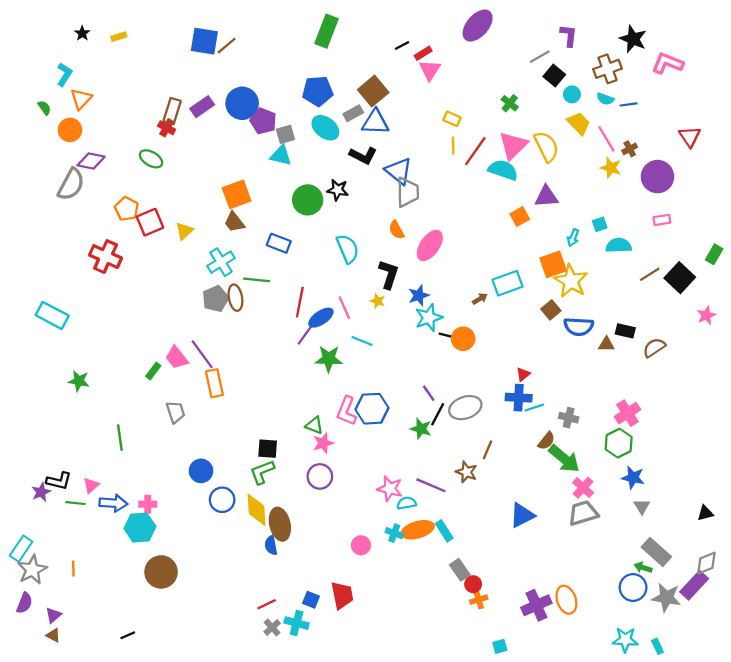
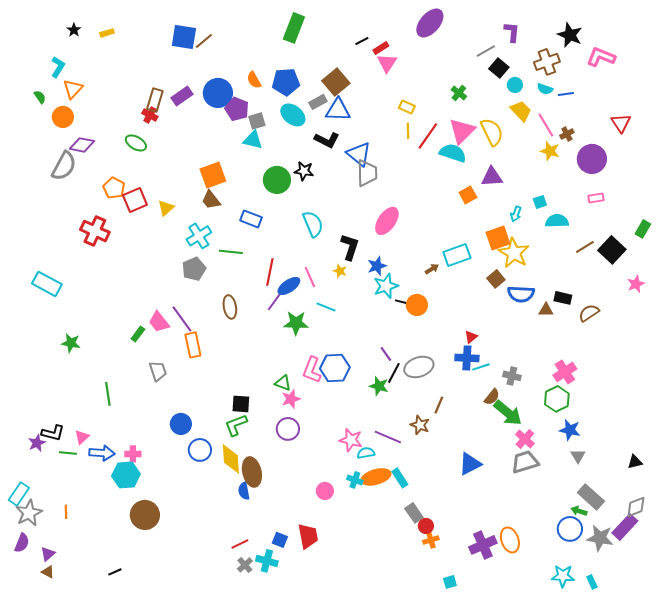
orange semicircle: (396, 230) -> (254, 80), moved
brown ellipse: (235, 298) -> (230, 307), moved

